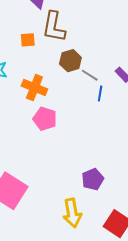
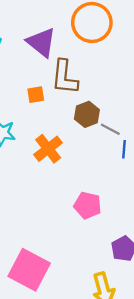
orange cross: (34, 88) -> (48, 149), turned 35
pink pentagon: (45, 119) -> (88, 205), moved

